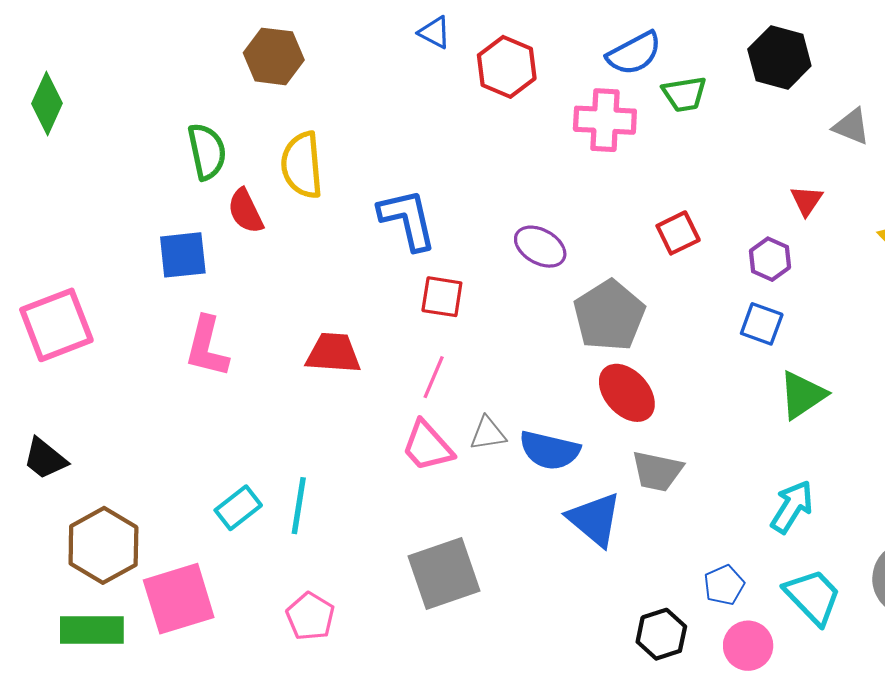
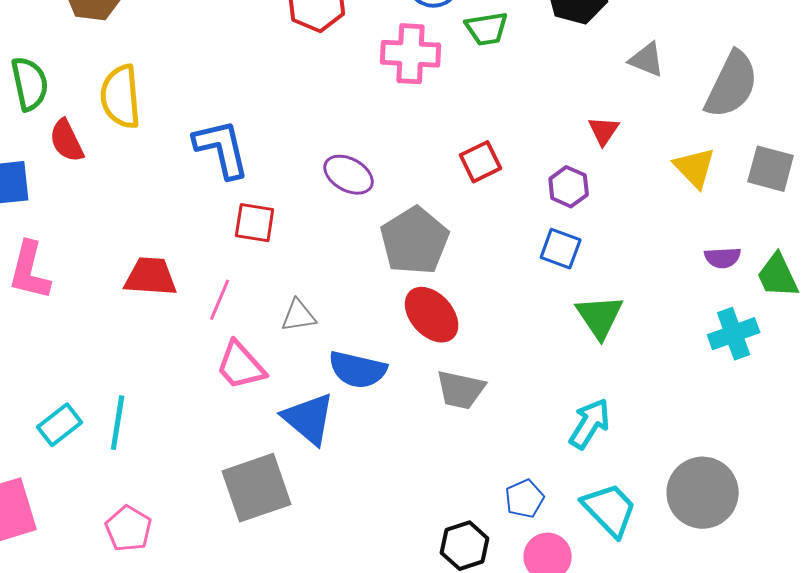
pink line: (434, 377) -> (220, 300), moved
green triangle: (802, 395) -> (600, 317), turned -30
gray triangle: (488, 434) -> (299, 316), moved
blue triangle: (594, 519) -> (309, 419), moved

